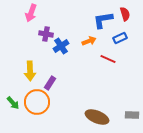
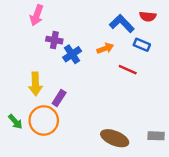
red semicircle: (125, 14) -> (148, 16), turned 112
blue L-shape: (103, 20) -> (122, 24), turned 55
blue rectangle: (120, 38) -> (142, 45), turned 48

